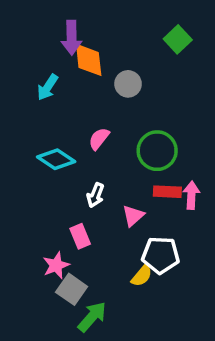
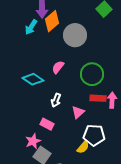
orange diamond: (89, 60) -> (52, 21), turned 55
gray circle: (128, 84) -> (75, 35), size x1.5
cyan arrow: (48, 87) -> (31, 27), moved
pink rectangle: (80, 236) -> (47, 124), turned -40

